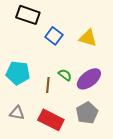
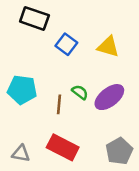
gray triangle: (17, 113) -> (21, 154), moved
gray pentagon: (87, 113) -> (119, 151), moved

